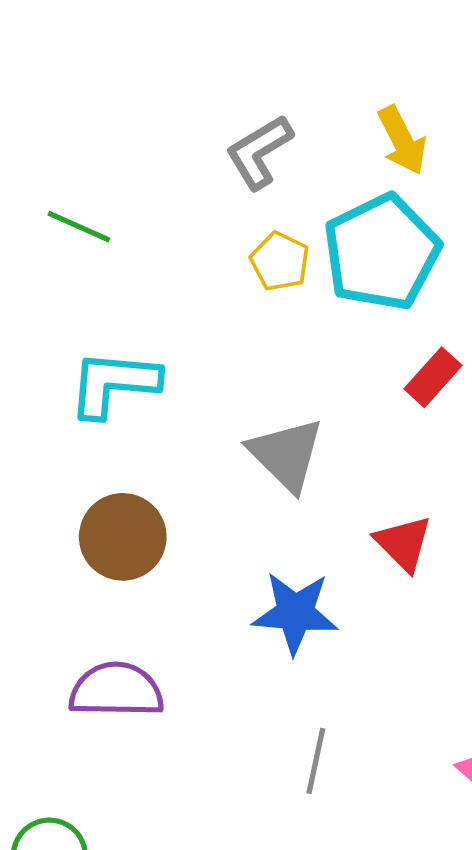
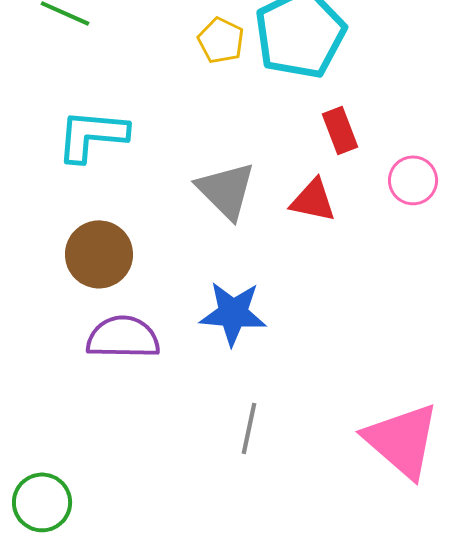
red rectangle: (433, 377) -> (340, 130), turned -63
red triangle: (403, 543) -> (313, 200), moved, turned -33
purple semicircle: (116, 690) -> (123, 337), moved

